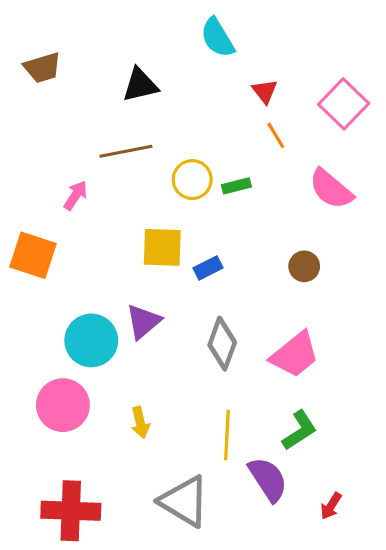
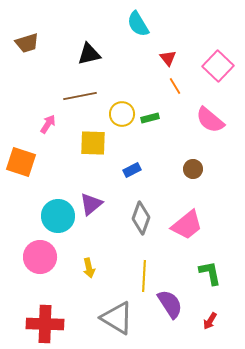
yellow square: (162, 247) -> (93, 143), moved
green L-shape: (299, 430) -> (210, 273), moved, turned -68

